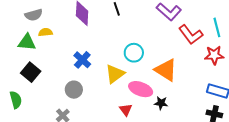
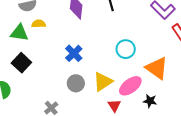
yellow triangle: (115, 74) -> (103, 82), moved
pink ellipse: (141, 89) -> (130, 86), turned -60
gray circle: (74, 90) -> (76, 83), moved

